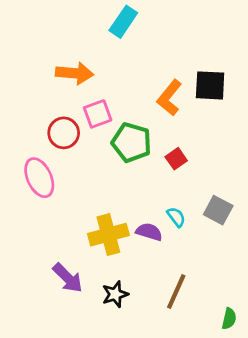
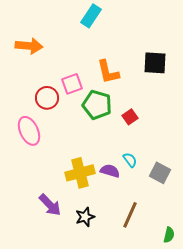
orange arrow: (75, 73) -> (29, 46), moved
orange L-shape: (169, 98) -> (108, 72), moved, turned -52
gray square: (218, 210) -> (160, 173), moved

